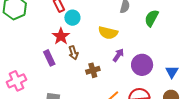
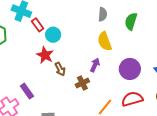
yellow semicircle: (108, 33) -> (105, 41), moved, turned 66
purple arrow: (118, 55) -> (95, 65), moved
purple rectangle: (49, 58) -> (27, 91), moved

